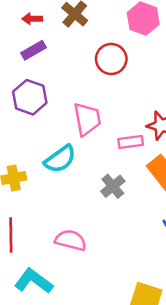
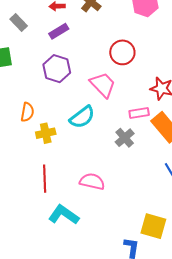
red circle: (111, 59) -> (122, 52), moved
pink trapezoid: (87, 119) -> (103, 85), turned -32
pink rectangle: (131, 142) -> (139, 113), moved

